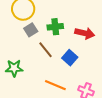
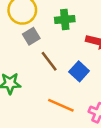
green cross: (55, 27) -> (65, 19), moved

